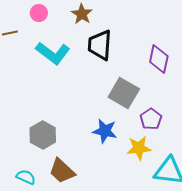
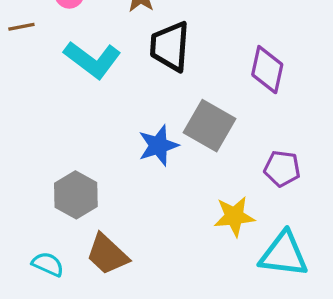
purple pentagon: (151, 119) -> (282, 169), moved, turned -30
blue star: (105, 131) -> (158, 145), moved, turned -30

